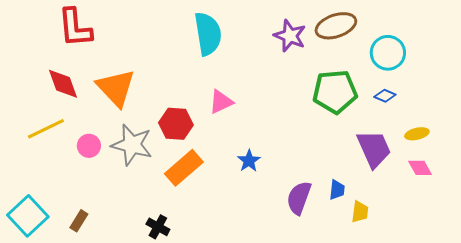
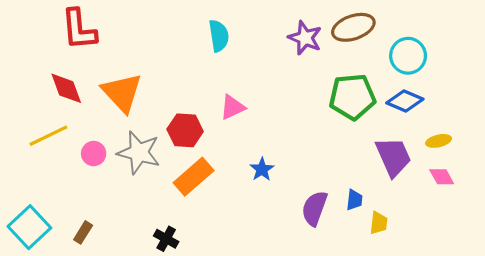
cyan semicircle: (208, 34) -> (219, 36), size x0.7
blue diamond: (385, 96) -> (405, 101), size x1.6

